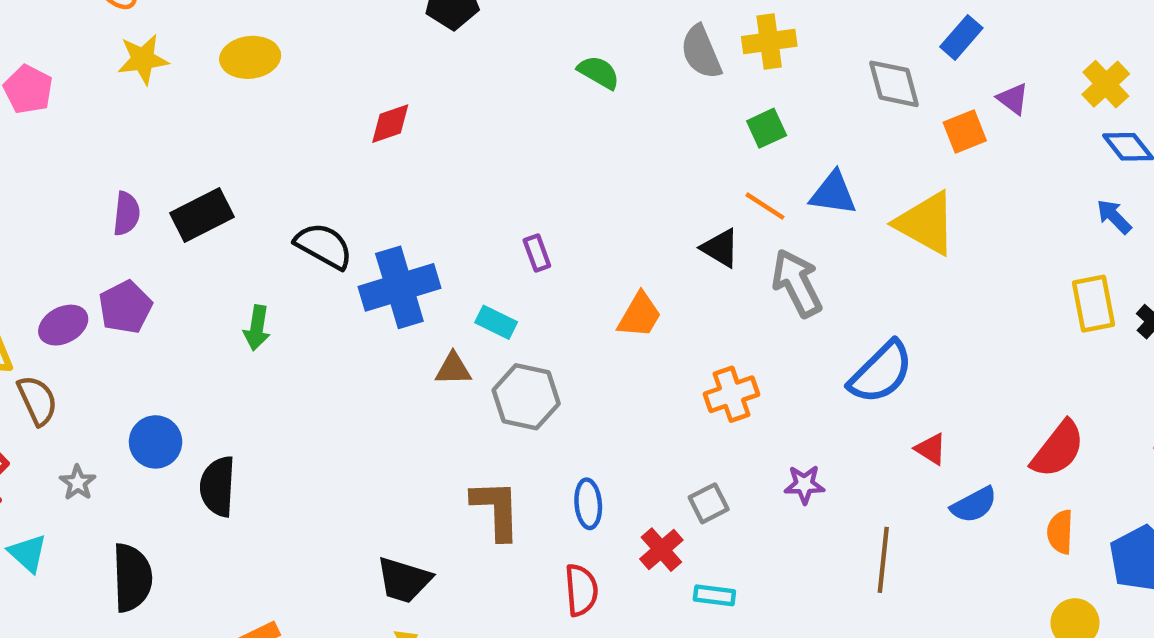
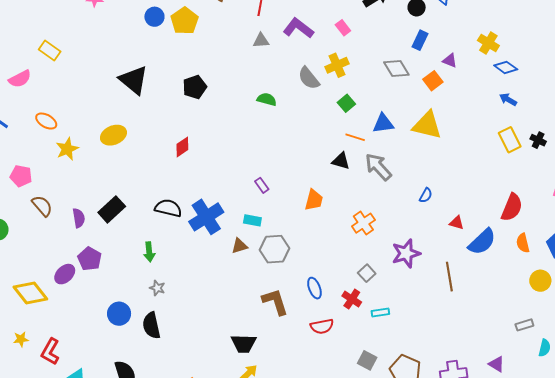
blue semicircle: (881, 372) -> (426, 195), size x0.5
brown semicircle: (37, 400) -> (42, 206), moved
gray star: (78, 483) -> (157, 288), moved
purple star: (804, 485) -> (406, 253), size x1.6
blue semicircle: (974, 505) -> (482, 242), size x1.4
red semicircle: (581, 590) -> (322, 326), turned 100

